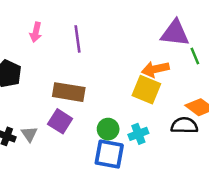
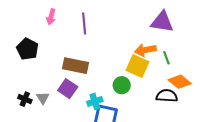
green line: (195, 56) -> (166, 58), moved
green circle: (108, 129) -> (122, 85), moved
cyan cross: (138, 134) -> (95, 101), moved

